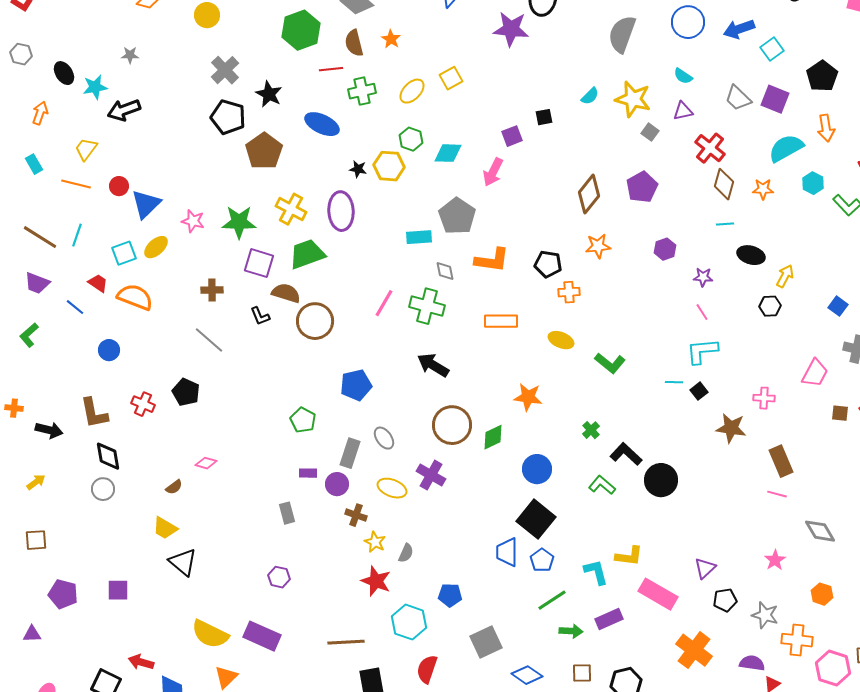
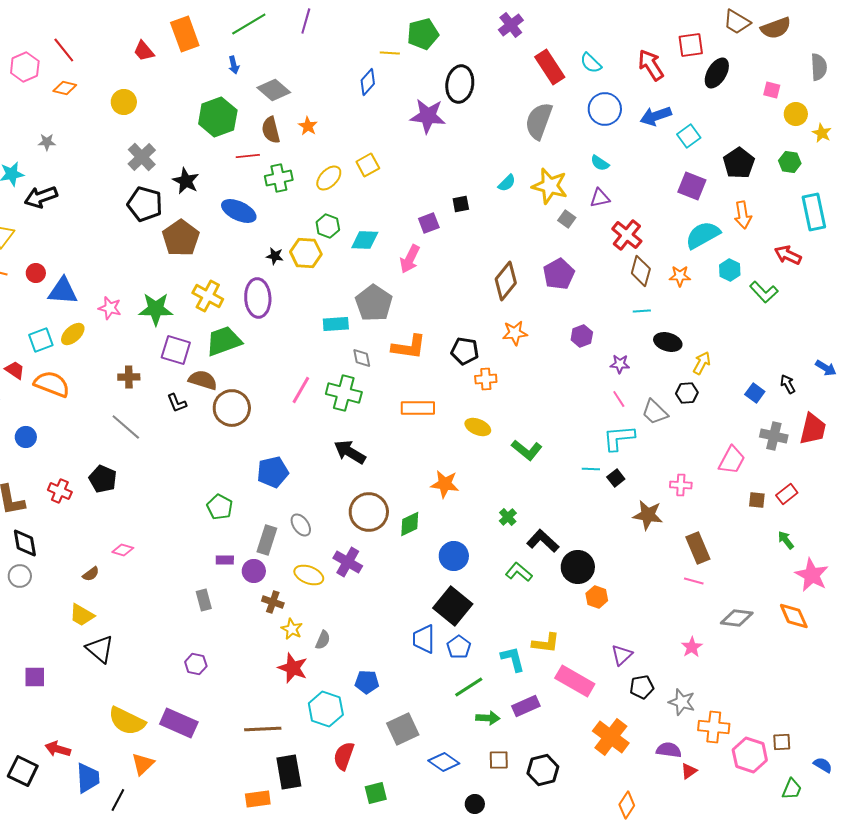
gray trapezoid: (738, 98) -> (655, 412), moved
blue triangle: (146, 204) -> (63, 291), turned 48
gray diamond: (820, 531) -> (737, 618), turned -52
orange hexagon: (822, 594) -> (597, 597), moved

